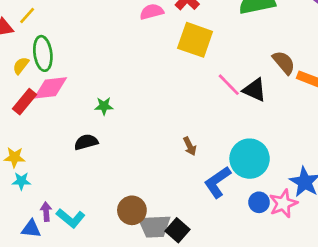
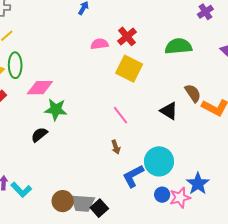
pink line: (229, 85) -> (121, 115), moved
pink diamond: (50, 88) -> (40, 88), moved
green star: (104, 106) -> (56, 110), size x1.6
black semicircle: (86, 142) -> (39, 135), turned -30
brown circle: (132, 210) -> (63, 201), moved

